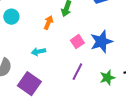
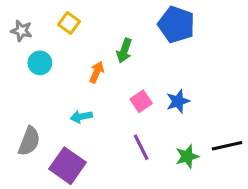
blue star: (101, 42) -> (178, 101), size x0.7
purple line: (77, 72) -> (141, 147), turned -54

